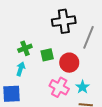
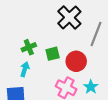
black cross: (64, 21) -> (69, 17), turned -35

